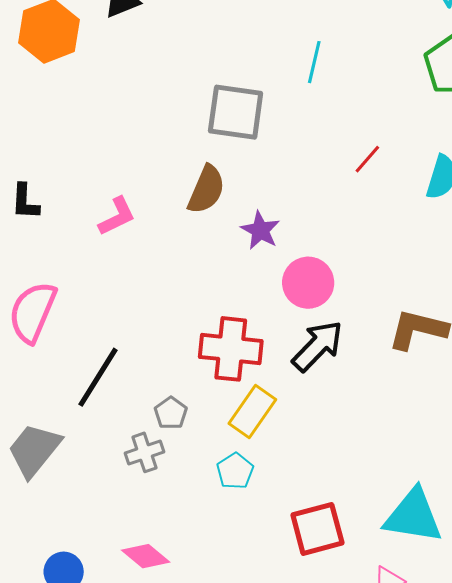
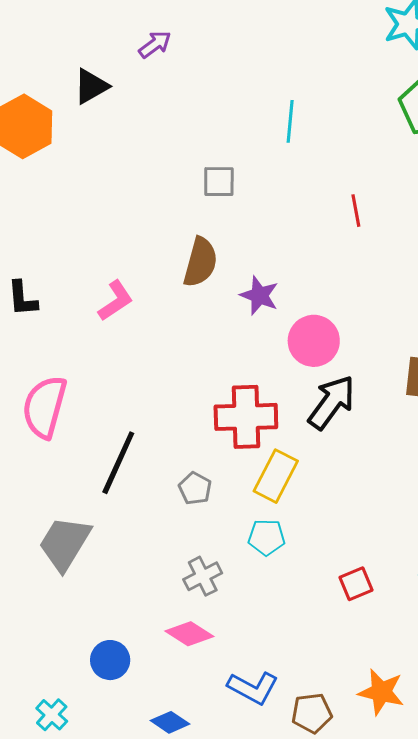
gray square: (236, 112) -> (219, 182), size x0.6
red line: (367, 159) -> (356, 211), turned -44
gray cross: (144, 452) -> (203, 576), moved
cyan pentagon: (235, 471) -> (267, 537), turned -30
red square: (317, 529) -> (356, 584), size x0.6

